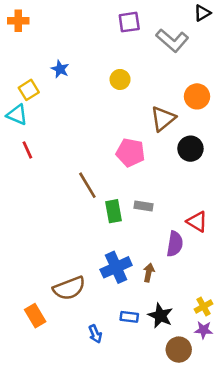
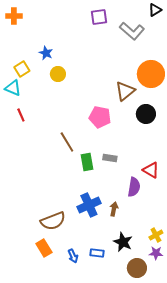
yellow circle: (120, 79) -> (58, 74), moved
orange circle: (197, 96) -> (151, 74), size x1.4
orange rectangle: (35, 316) -> (44, 248), moved
blue rectangle: (129, 317) -> (97, 253), moved

